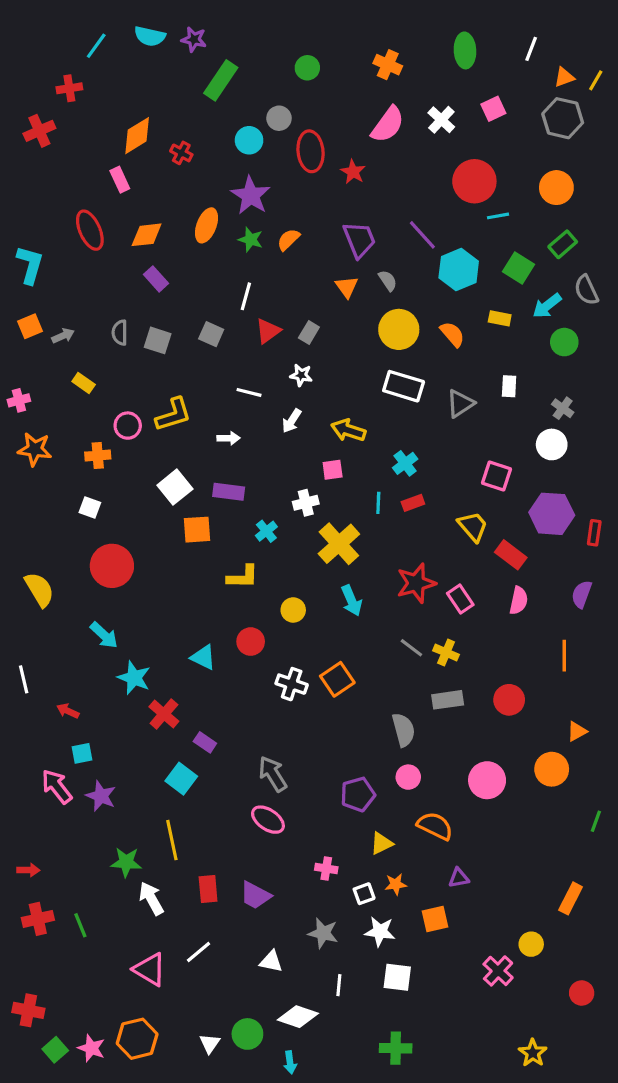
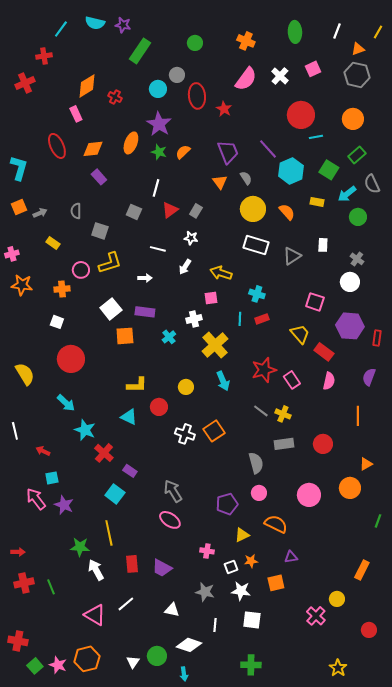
yellow line: (596, 80) -> (378, 32), moved
gray square: (158, 340) -> (100, 231), moved
cyan cross: (405, 463) -> (257, 294), turned -35
yellow L-shape: (243, 577) -> (137, 385), moved

